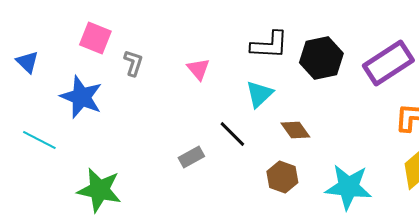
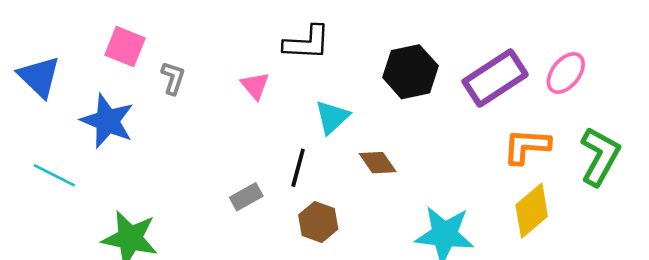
black L-shape: (269, 45) -> (307, 43), moved
blue triangle: (27, 62) -> (39, 77), size x1.5
black line: (232, 134) -> (298, 168), turned 60
brown hexagon: (282, 177) -> (318, 222), moved

